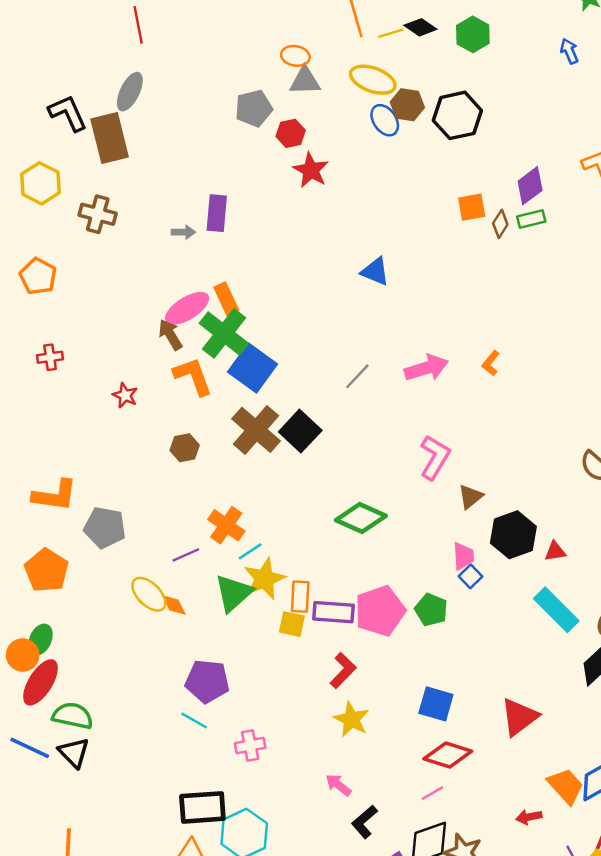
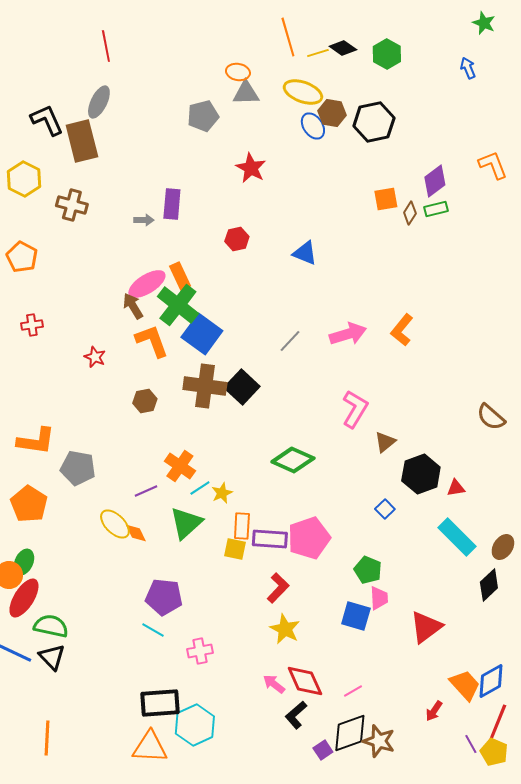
red hexagon: (291, 133) -> (237, 239), moved
orange L-shape: (491, 363) -> (402, 330), size x1.5
brown cross: (256, 430) -> (205, 386), turned -33
pink trapezoid: (463, 556) -> (379, 598), moved
yellow star: (264, 579) -> (222, 493), moved, size x0.6
green pentagon: (431, 610) -> (368, 570), moved
red diamond: (448, 755) -> (305, 681), moved, turned 48
red arrow: (529, 817) -> (434, 711), turned -45

